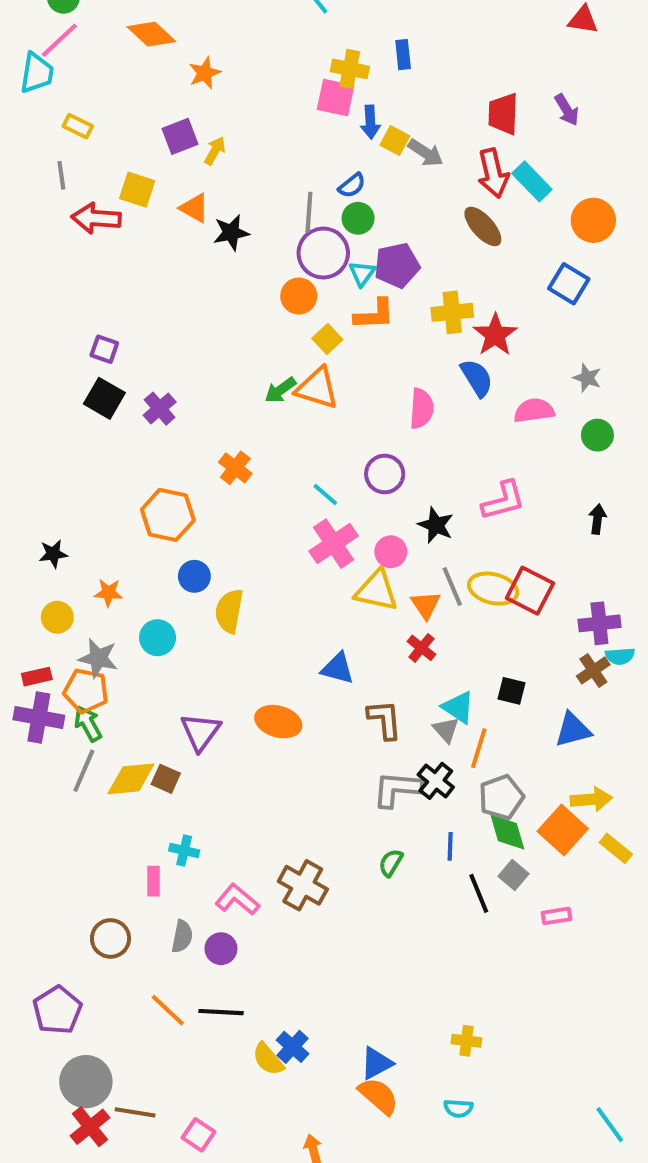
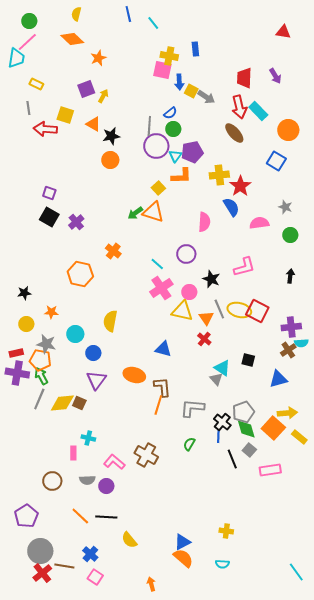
orange circle: (299, 296) -> (110, 160), moved
blue circle: (194, 576) -> (93, 353), moved
brown L-shape: (385, 720) -> (162, 387), moved
orange line: (479, 748) -> (158, 405), moved
black cross: (436, 781) -> (222, 422), moved
pink rectangle: (557, 916) -> (270, 470), size x1.5
gray semicircle: (182, 936) -> (87, 480), turned 77
blue cross: (293, 1047) -> (90, 554), moved

